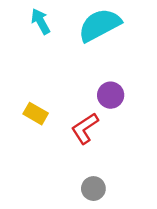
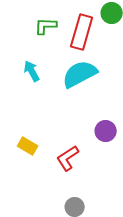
purple circle: (111, 95) -> (106, 131), moved

